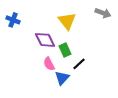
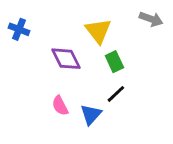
green rectangle: (65, 50) -> (114, 62), moved
pink semicircle: (49, 64) -> (60, 106), moved

